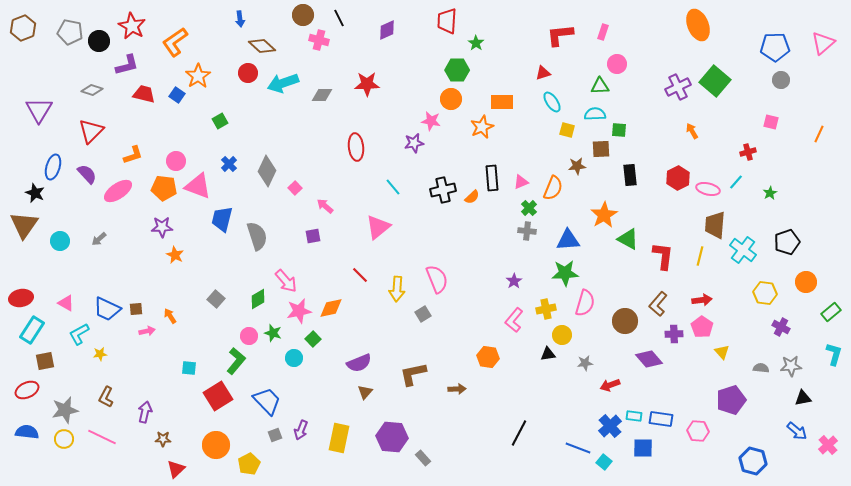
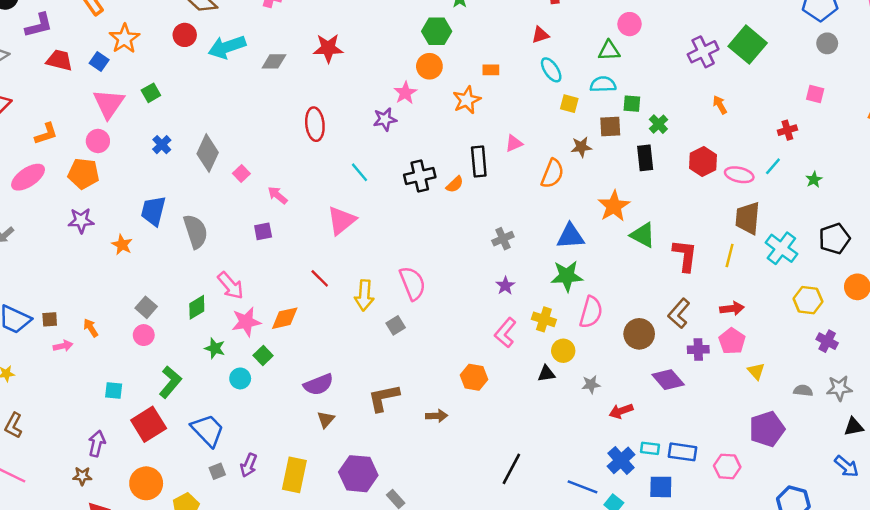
orange rectangle: (502, 102) -> (491, 70), size x0.6
pink star: (431, 121) -> (405, 93), turned 30
pink triangle: (521, 182) -> (514, 143), moved
pink triangle: (198, 186) -> (109, 104), moved, turned 44
green cross: (529, 208) -> (658, 124), moved
gray cross: (527, 231) -> (503, 239), moved, turned -30
orange star: (175, 255) -> (122, 245), moved
yellow cross: (546, 309) -> (544, 319), turned 30
pink circle: (249, 336) -> (144, 335), moved
purple arrow: (145, 412) -> (97, 444), moved

